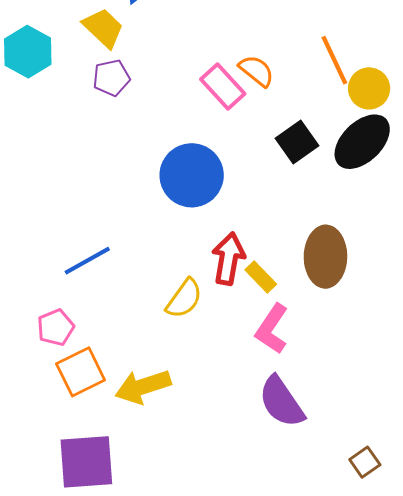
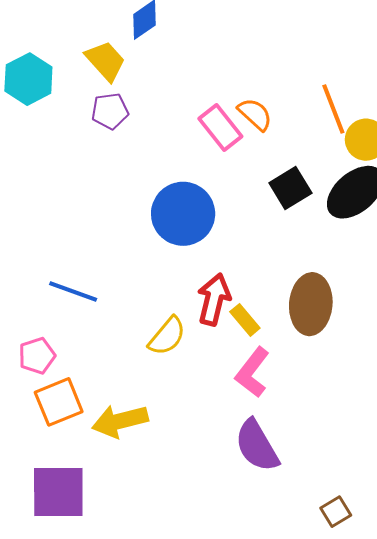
blue line: (87, 261) -> (73, 292), turned 45

